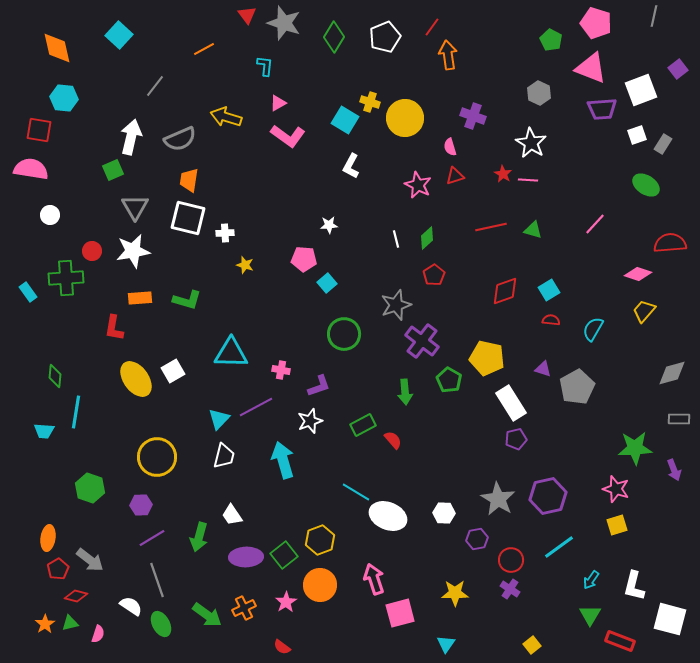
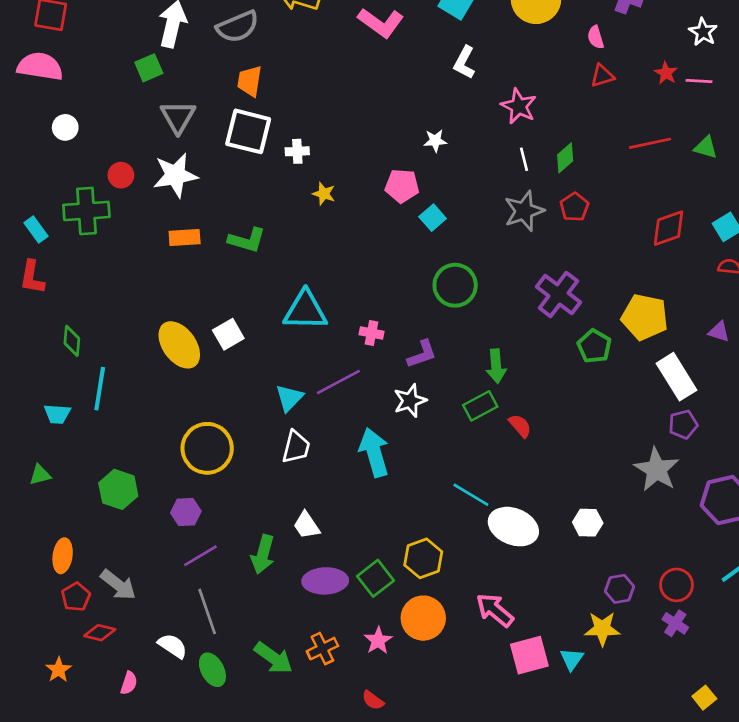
white star: (531, 143) -> (703, 32), size x0.7
pink star: (418, 185) -> (519, 106), moved
gray star: (396, 305) -> (524, 211), moved
red L-shape: (114, 328) -> (32, 277), moved
green arrow: (405, 392) -> (496, 366), moved
gray star: (498, 499) -> (657, 470), moved
purple hexagon: (477, 539) -> (619, 589), moved
pink arrow: (374, 579) -> (495, 610), turned -32
green triangle: (70, 623) -> (40, 475), moved
cyan triangle: (446, 644) -> (572, 659), moved

